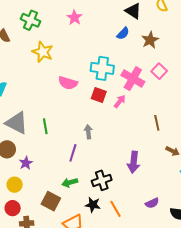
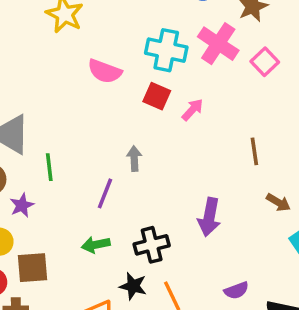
pink cross: (133, 79) -> (218, 44), moved
green line: (45, 126) -> (49, 167), moved
brown square: (51, 201) -> (33, 268), moved, turned -36

